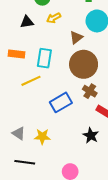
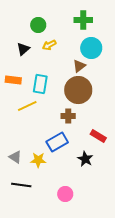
black triangle: (27, 22) -> (23, 49), turned -32
brown triangle: (76, 37) -> (79, 66), moved
brown cross: (90, 91) -> (68, 116), moved, turned -32
blue rectangle: (61, 102) -> (57, 142), moved

